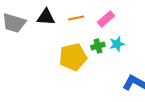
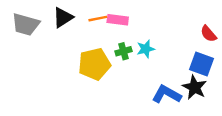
black triangle: (46, 17) -> (63, 17), turned -36
pink rectangle: (106, 19) -> (118, 20), moved, turned 48

